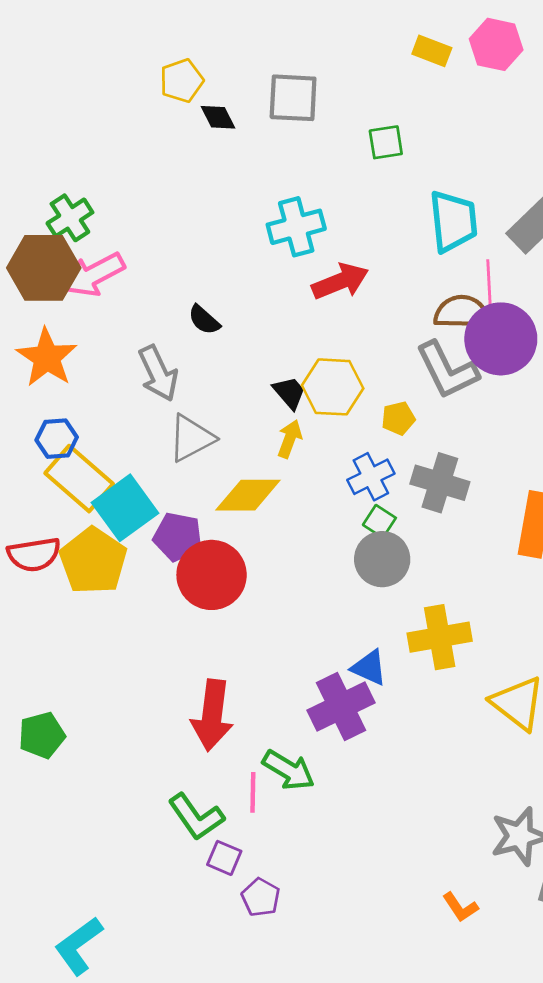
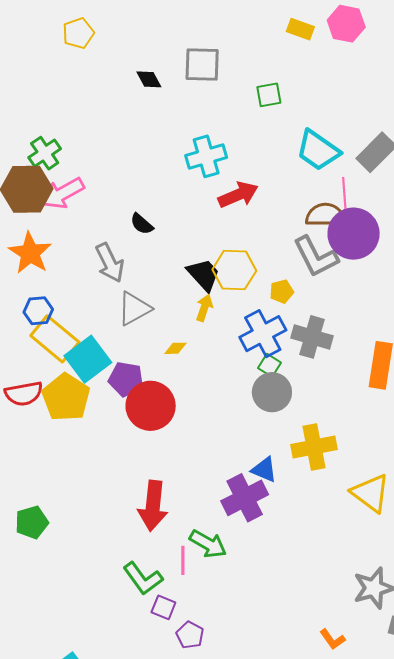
yellow pentagon: (182, 81) -> (78, 33), moved
cyan trapezoid: (453, 221) -> (318, 150), turned 132
black trapezoid: (289, 393) -> (204, 275), size x1.4
blue cross: (371, 477) -> (263, 334), size x1.4
yellow diamond: (248, 495) -> (175, 348), size x0.5

